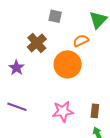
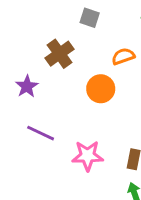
orange circle: (68, 64) -> (101, 89), size x0.7
purple line: (17, 107) -> (41, 133), moved

